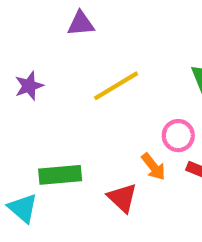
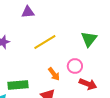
orange arrow: (153, 167) -> (54, 74), moved

